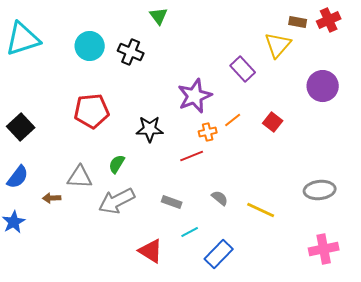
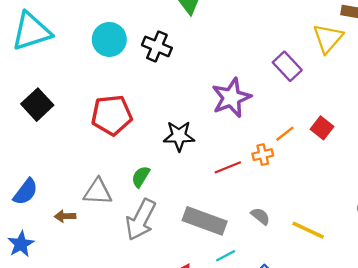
orange line: (233, 120) -> (285, 134), moved
black square: (21, 127) -> (37, 105), moved
orange cross: (208, 132) -> (263, 155), moved
gray arrow: (117, 201) -> (141, 220), turned -36
gray rectangle: (172, 202) -> (205, 221), size x1.8

